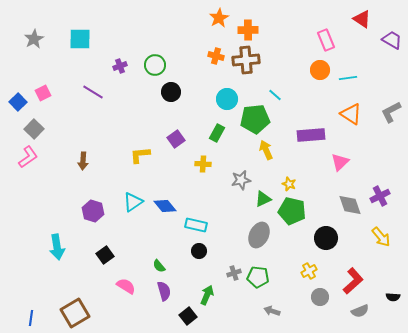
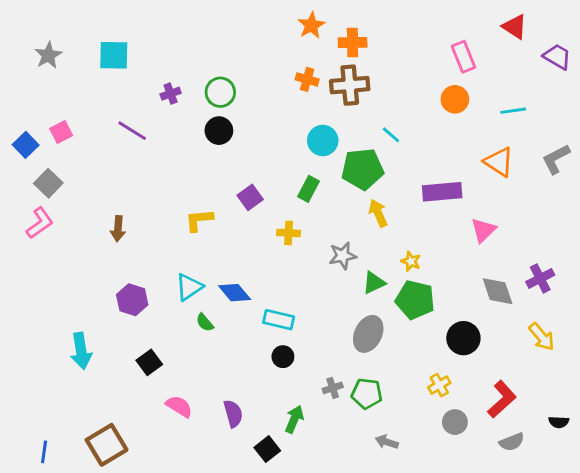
cyan line: (348, 78) -> (513, 111), moved
black circle: (171, 92) -> (219, 131), moved
green semicircle: (159, 266) -> (205, 323), moved

